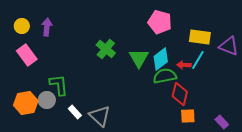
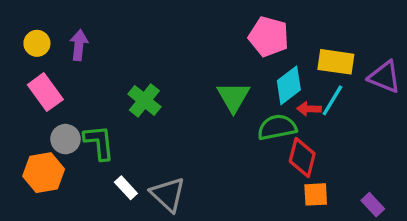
green cross: (106, 49) -> (144, 100), moved
cyan diamond: (161, 59) -> (289, 85), moved
gray circle: (47, 100) -> (65, 139), moved

